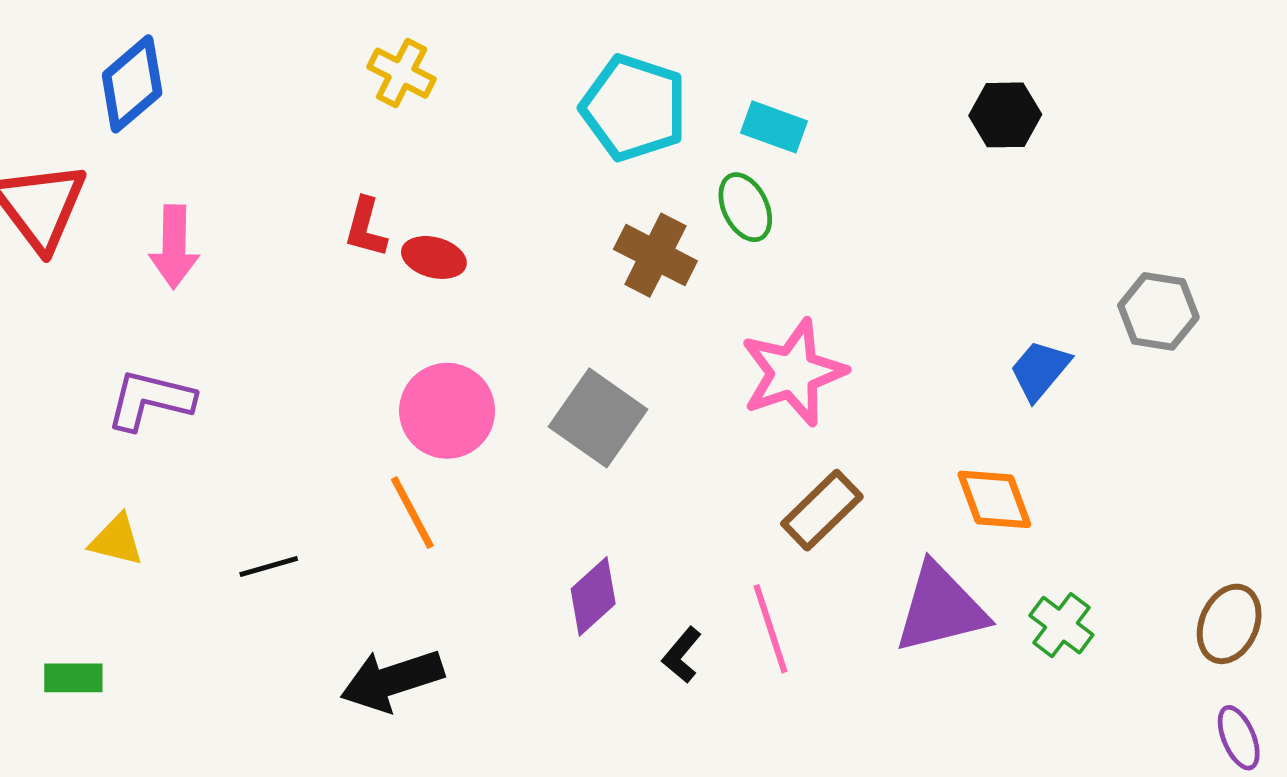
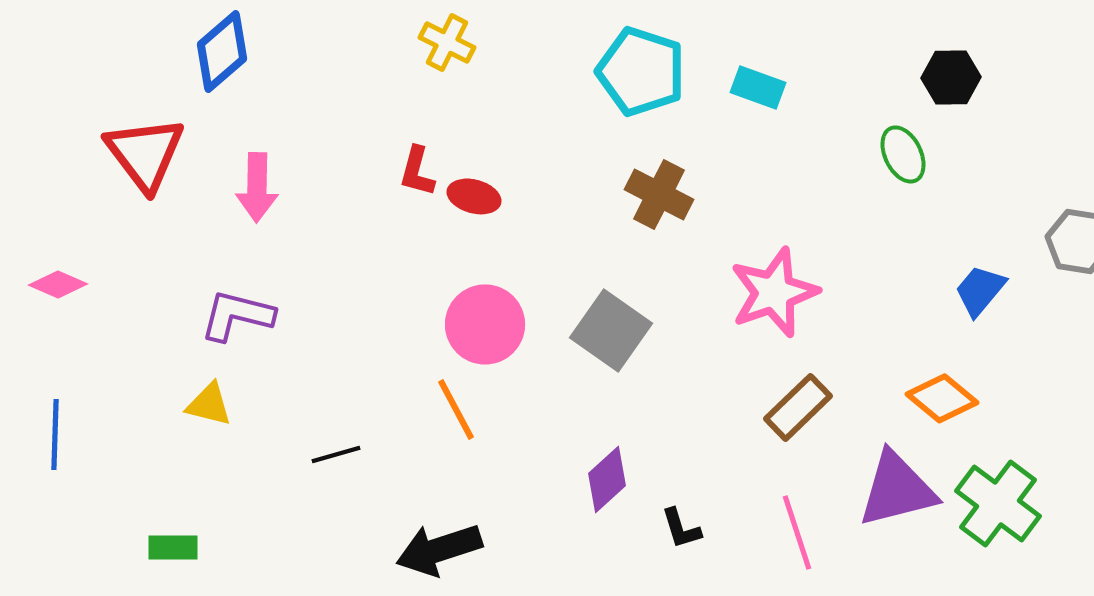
green ellipse: (745, 207) -> (903, 154), moved
orange diamond: (994, 499) -> (942, 398), turned -30
yellow triangle: (117, 540) -> (209, 404), moved
green cross: (1061, 625) -> (998, 503), size x1.6
pink line: (770, 629) -> (797, 532), moved
black L-shape: (682, 655) -> (681, 528), turned -57

